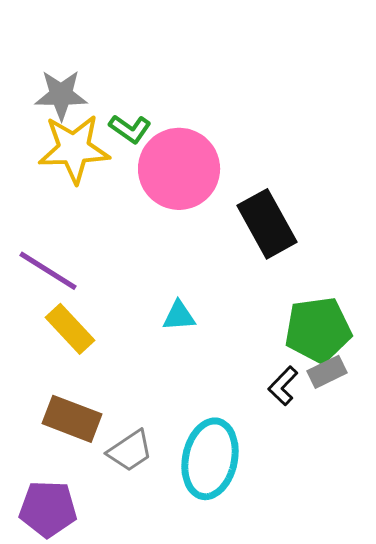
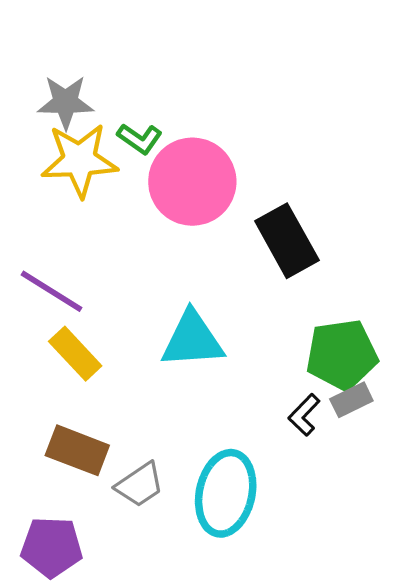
cyan triangle: (179, 316) -> (192, 340), size x1.8

